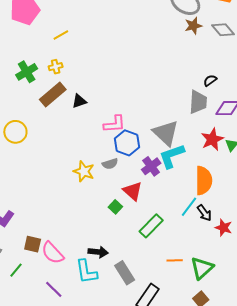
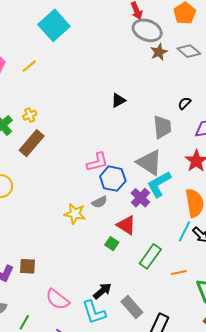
yellow line: (61, 35) -> (29, 66), moved
black triangle: (79, 101) -> (118, 100), moved
gray trapezoid: (198, 102) -> (162, 127), moved
brown square: (33, 244) -> (28, 266), moved
black arrow: (98, 252) -> (102, 291), turned -36
orange line: (175, 260) -> (179, 273), moved

